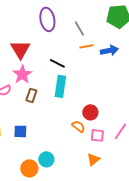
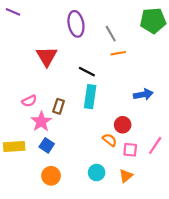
blue arrow: (109, 50) -> (143, 94), moved
pink star: (22, 74) -> (41, 122), moved
blue square: (20, 131) -> (47, 145), turned 32
cyan circle: (46, 159) -> (97, 173), moved
orange circle: (29, 168) -> (51, 176), moved

